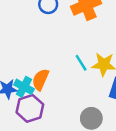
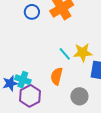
orange semicircle: (40, 80) -> (57, 76), moved

